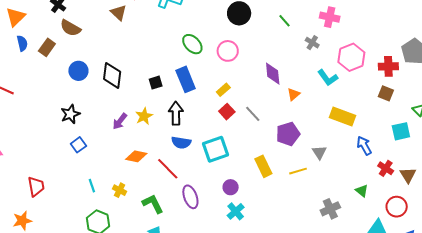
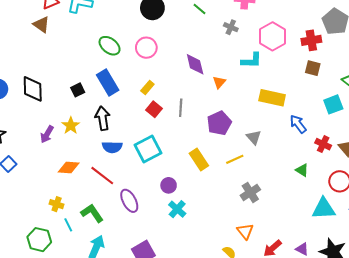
brown triangle: (119, 13) -> (41, 25), moved
cyan L-shape: (328, 78) -> (251, 60), turned -45
gray line: (253, 114) -> (181, 108), turned 54
cyan line: (92, 186) -> (68, 225), moved
gray cross: (330, 209) -> (250, 192), moved

